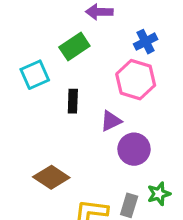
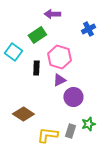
blue cross: (146, 42) -> (88, 29), moved
cyan square: (35, 75) -> (13, 52), turned -30
pink hexagon: (136, 80) -> (59, 57), moved

